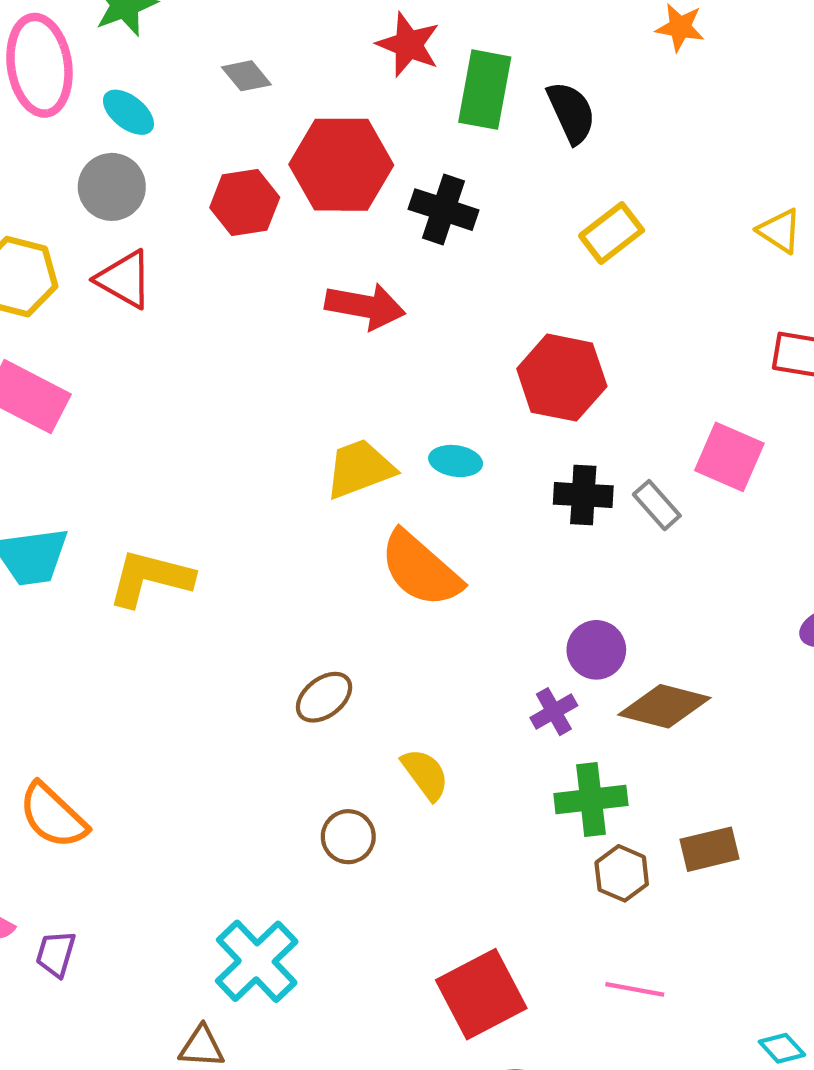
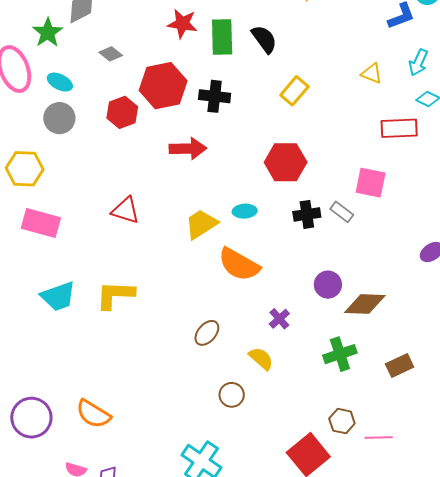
red triangle: (124, 279) -> (125, 210), moved
purple cross: (554, 712) -> (279, 319), moved
brown hexagon: (622, 873) -> (342, 421), moved

